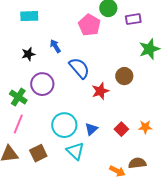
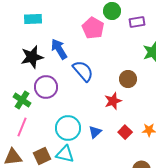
blue arrow: (55, 46) -> (59, 49), size x1.5
black star: (28, 54) -> (32, 57), size x1.6
red star: (100, 91) -> (113, 101), moved
cyan triangle: (75, 151) -> (65, 154), moved, turned -30

